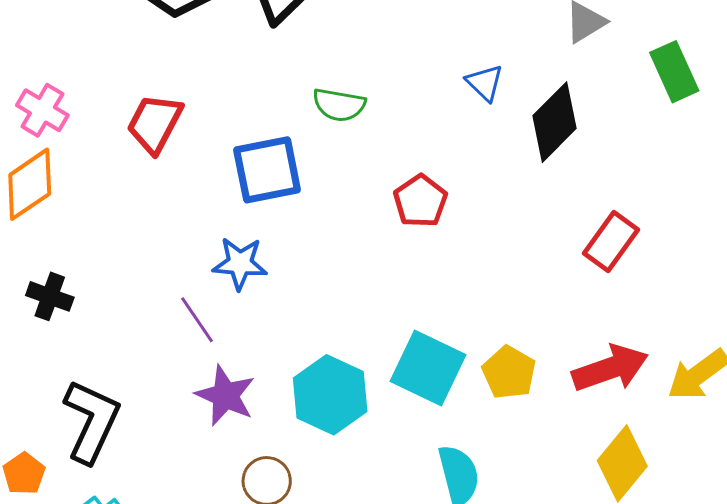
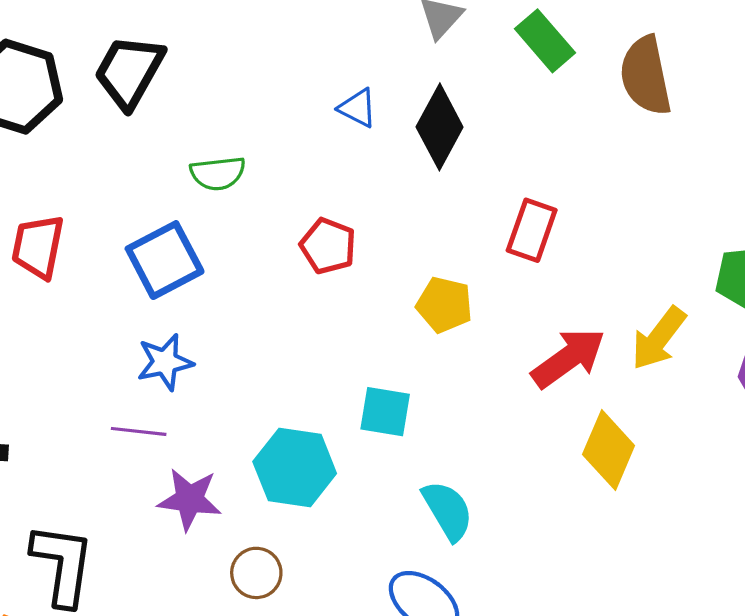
purple line: (197, 320) -> (139, 431), turned -33
cyan square: (428, 368) -> (385, 412), size x0.7
yellow pentagon: (509, 373) -> (444, 305), moved

